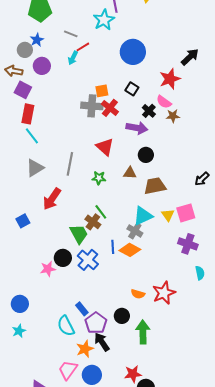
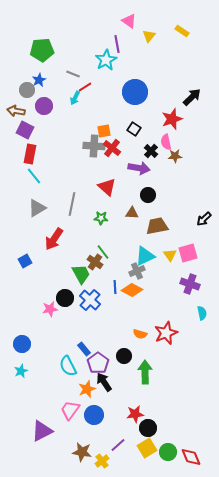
pink semicircle: (164, 102) -> (166, 142), turned 42
gray cross: (135, 231) -> (137, 271), turned 35

